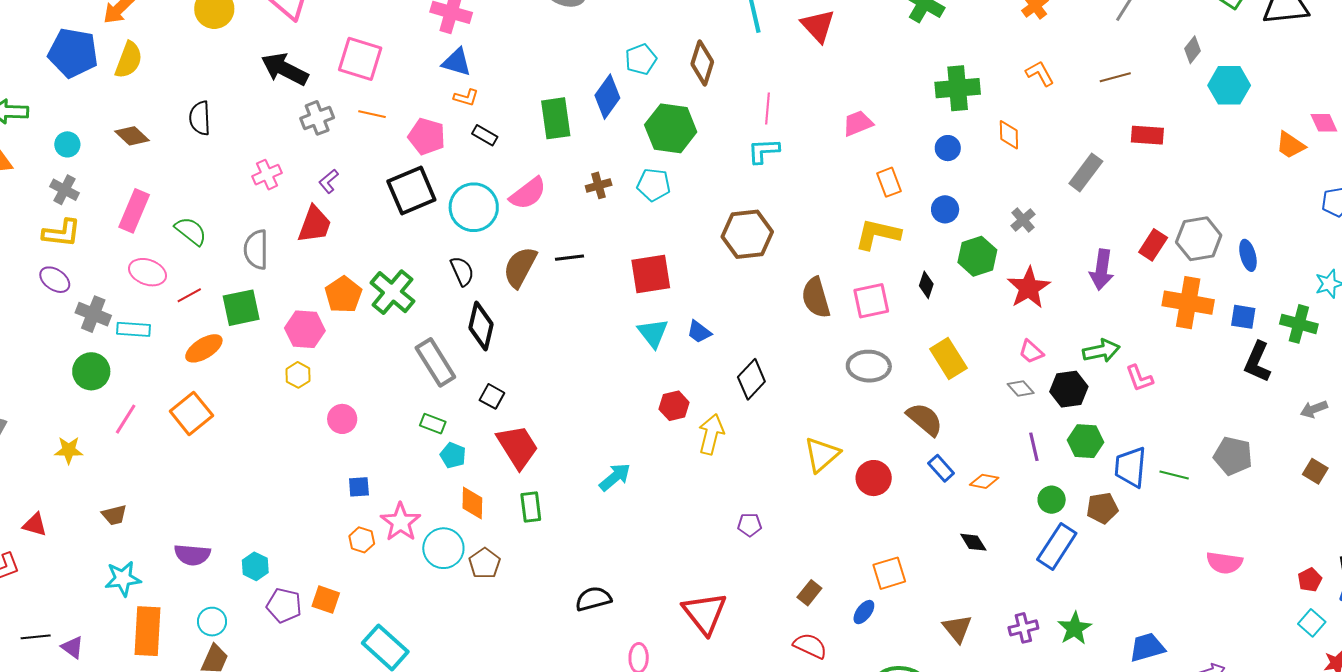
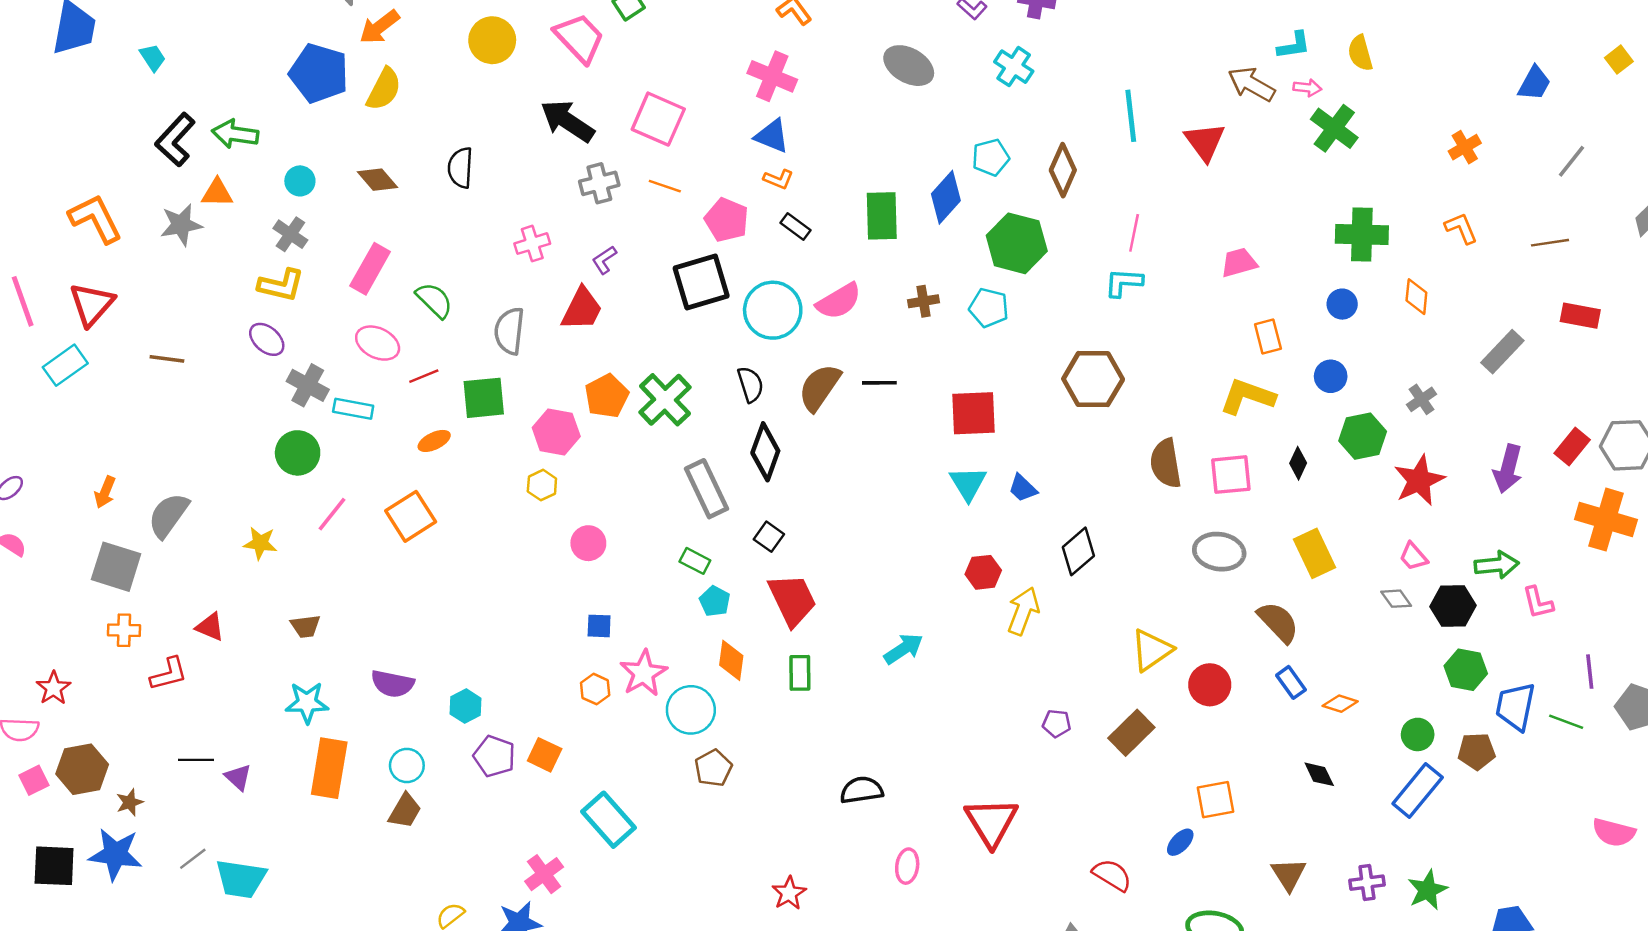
orange ellipse: (204, 348) -> (434, 441), size x0.7
purple line: (1034, 447) -> (1590, 672), moved
brown pentagon: (485, 563) -> (713, 768), moved
brown rectangle: (809, 593) -> (1131, 733), moved, size x1.5

